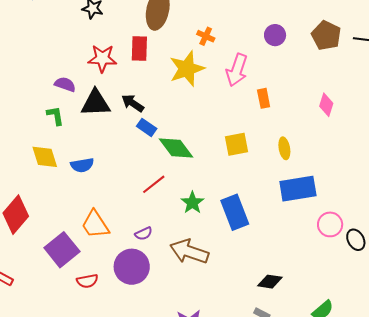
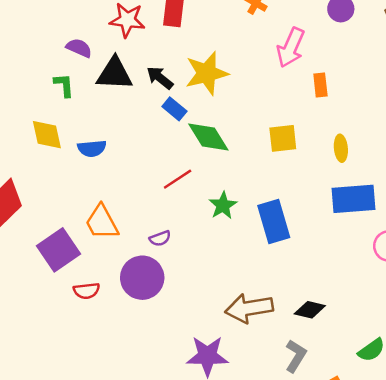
yellow star: (187, 69) -> (207, 73), moved
brown arrow: (189, 252) -> (249, 308), moved, turned -33

